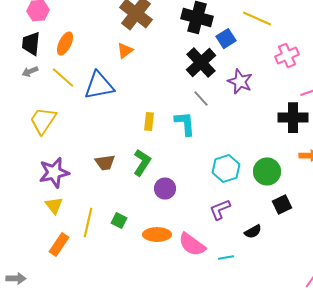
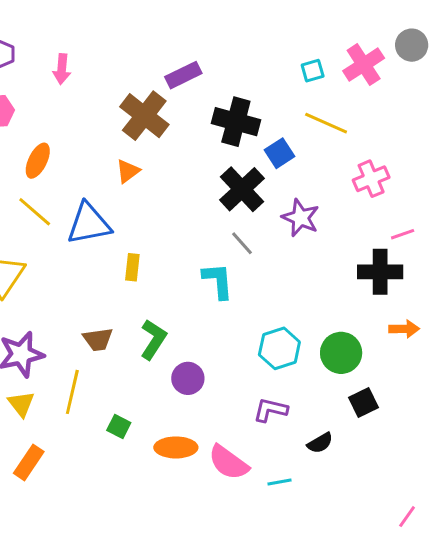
yellow rectangle: (149, 122) -> (132, 267), moved
purple L-shape: (220, 210) -> (270, 410), turned 35
yellow line: (88, 223) -> (72, 392), moved

